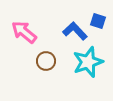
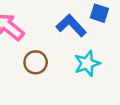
cyan star: (88, 62) -> (87, 64), size x0.7

